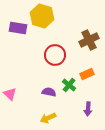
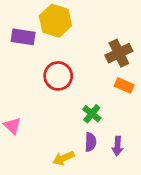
red circle: (55, 55) -> (58, 76), moved
orange rectangle: (87, 74) -> (124, 85), moved, turned 48
purple semicircle: (49, 92) -> (91, 142), moved, turned 80

